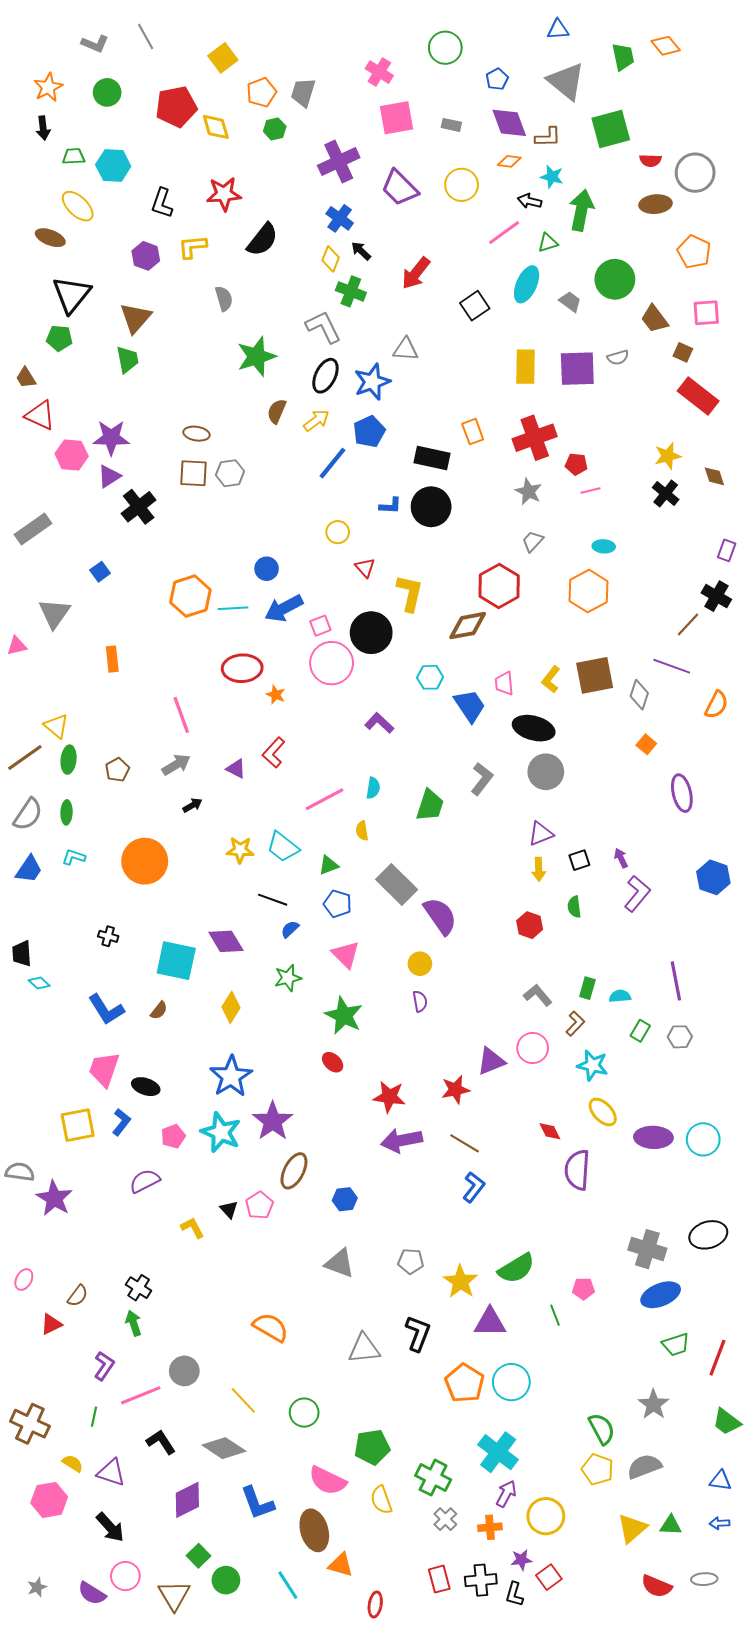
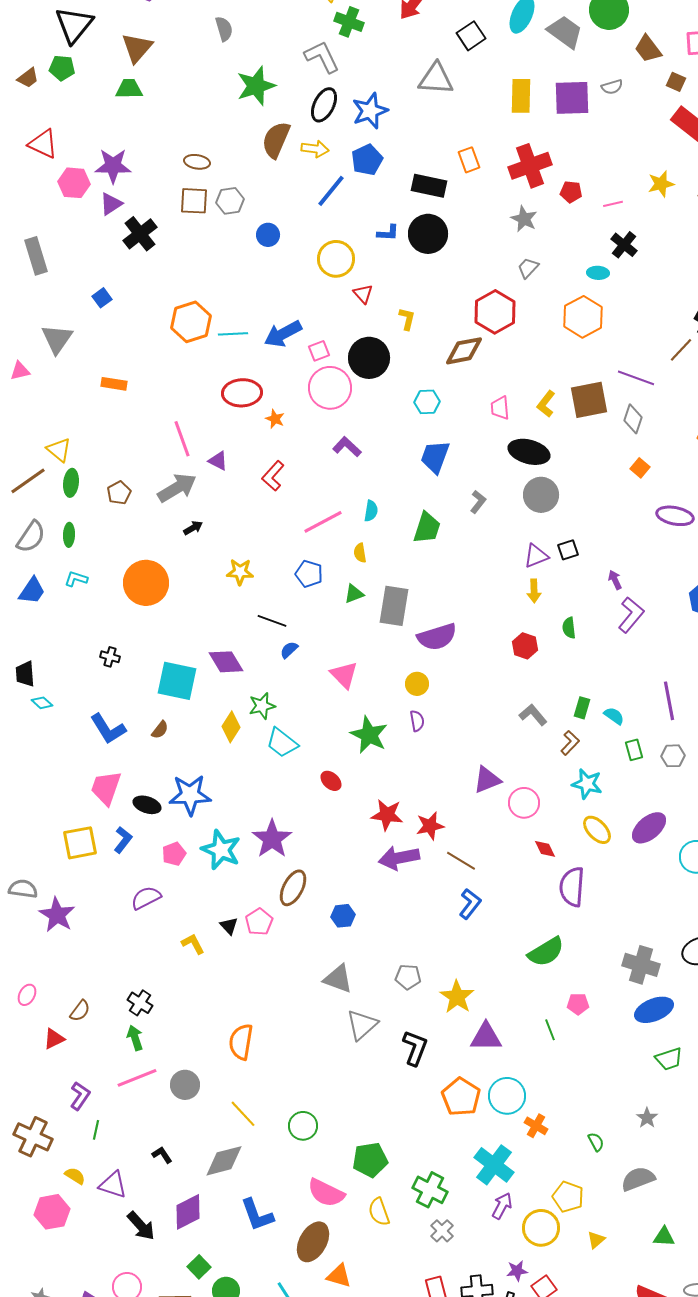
gray trapezoid: (570, 302) -> (565, 32), size x1.6
gray triangle: (406, 349) -> (436, 79), moved, size x1.4
green trapezoid: (127, 359) -> (129, 89), turned -80
brown trapezoid: (26, 378) -> (28, 78), moved, turned -95
brown semicircle: (277, 411) -> (276, 140), size x1.5
yellow arrow: (316, 420) -> (315, 149), turned 44
pink line: (591, 490) -> (613, 204), moved
black cross: (666, 494) -> (624, 245), moved
gray rectangle: (33, 529) -> (36, 256), turned -72
yellow circle: (338, 532) -> (336, 259), size x1.6
blue circle: (267, 569) -> (268, 235), moved
yellow L-shape: (410, 593) -> (407, 319), size x0.6
orange rectangle: (112, 659) -> (114, 384), turned -75
purple line: (672, 666) -> (636, 378), moved
blue trapezoid: (470, 706) -> (435, 457), moved, turned -126
purple L-shape: (379, 723) -> (347, 447), moved
gray arrow: (176, 765) -> (177, 488), size x1.4
purple triangle: (236, 769) -> (218, 461), moved
gray L-shape: (482, 779) -> (478, 502), size x0.7
purple ellipse: (682, 793) -> (675, 516), turned -66
cyan trapezoid: (283, 847) -> (282, 743), moved
black square: (579, 860) -> (568, 550), moved
green triangle: (329, 865) -> (354, 594), moved
gray rectangle: (397, 884) -> (394, 606), turned 54
blue pentagon: (338, 904) -> (309, 574), moved
purple semicircle: (440, 916) -> (437, 637), turned 108
green star: (288, 978) -> (262, 706), moved
cyan semicircle: (620, 996) -> (614, 716), turned 40
green star: (344, 1015) -> (369, 735), moved
green rectangle: (640, 1031) -> (634, 750), turned -45
pink circle: (533, 1048) -> (524, 803), moved
blue star: (231, 1076) -> (190, 795), moved, turned 30
red star: (455, 1090) -> (430, 826), moved
purple ellipse: (653, 1137) -> (649, 828), moved, turned -42
green semicircle: (516, 1268) -> (546, 952), moved
orange semicircle: (271, 1327) -> (241, 1042), moved, turned -111
gray triangle: (364, 1349) -> (362, 1025), moved, turned -36
purple L-shape: (104, 1366) -> (80, 1096), moved
pink line: (141, 1395) -> (137, 1078), moved
gray star: (653, 1404) -> (647, 1118), size x0.7
green semicircle: (602, 1429) -> (596, 1142), size x0.6
black L-shape: (161, 1442) -> (162, 1155), size x0.7
gray diamond: (224, 1448) -> (224, 1161), turned -48
yellow pentagon: (598, 1469) -> (568, 1197), moved
black arrow: (110, 1527) -> (141, 1226), moved
orange cross: (490, 1527) -> (536, 1126), moved, turned 35
yellow triangle: (632, 1528) -> (596, 1240), moved, size x0.6
brown ellipse: (314, 1530) -> (313, 1242), turned 45

